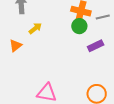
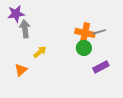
gray line: (103, 17) -> (99, 32), moved

